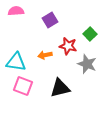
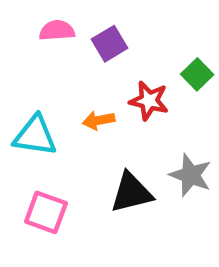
pink semicircle: (16, 11) -> (57, 31), moved
gray star: (87, 64) -> (191, 175), moved
pink square: (23, 86) -> (46, 212), moved

